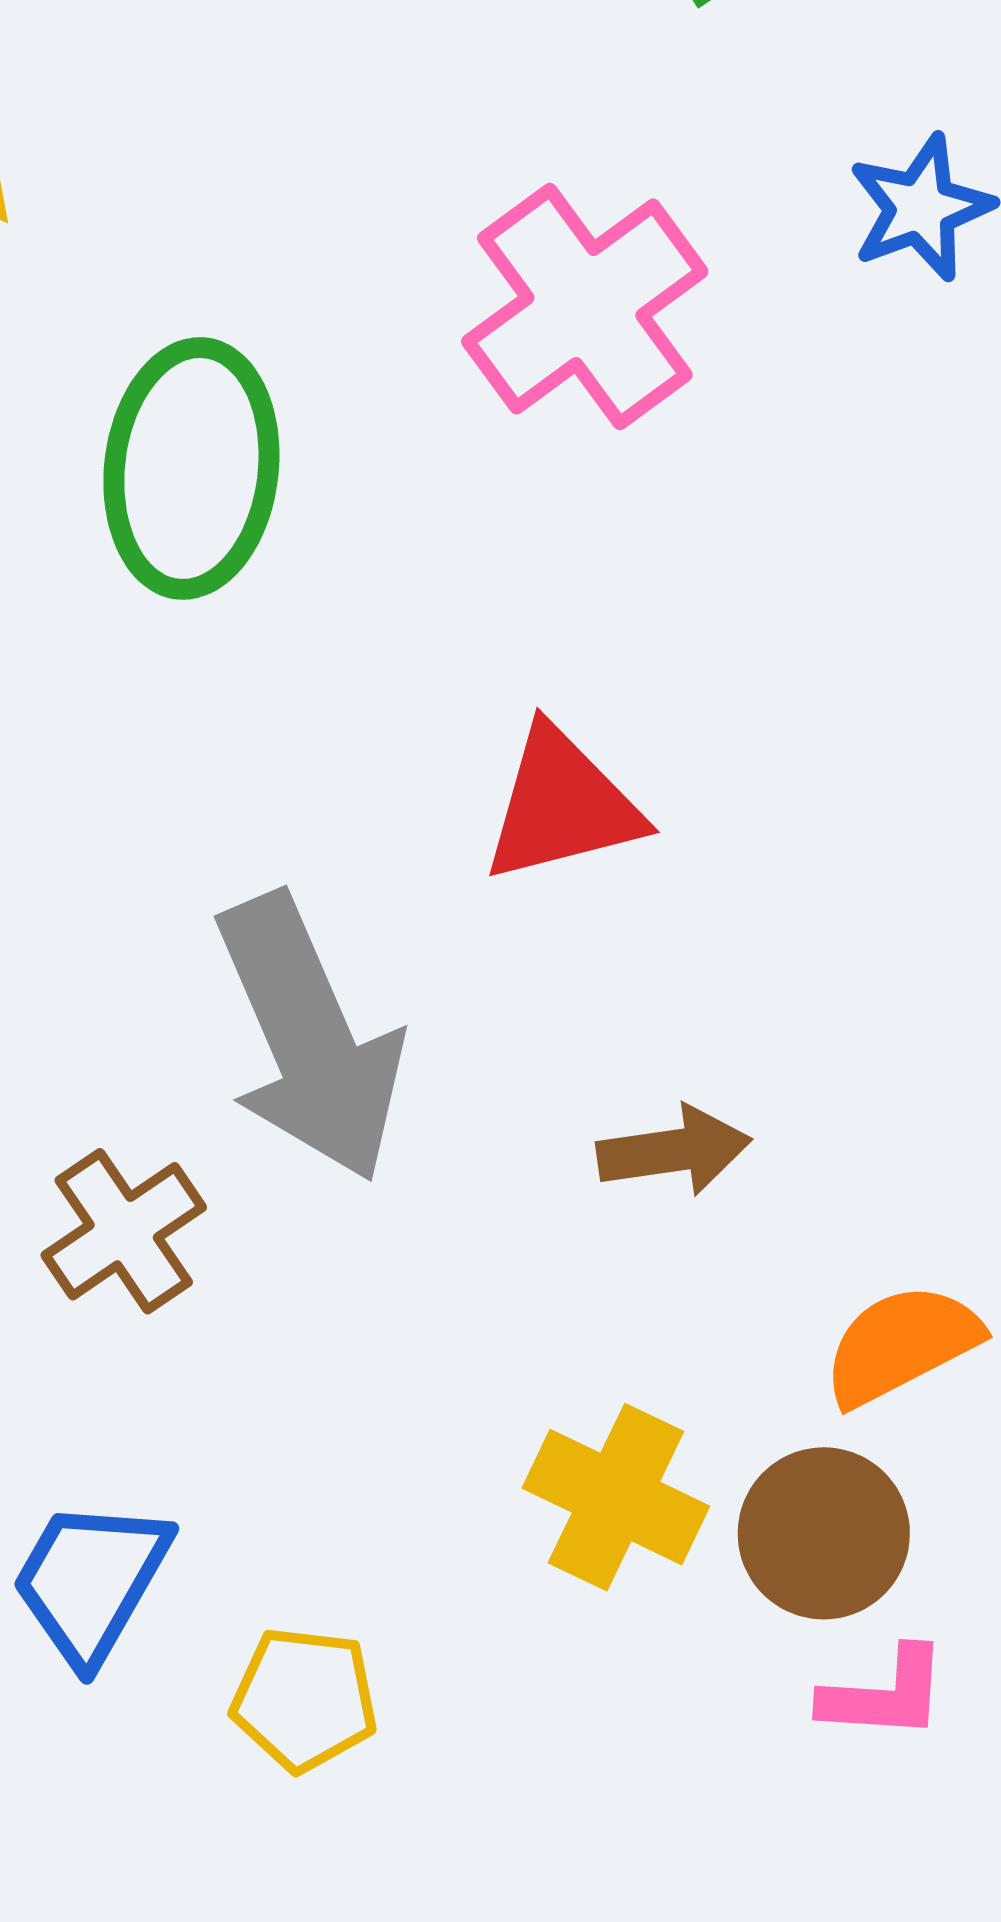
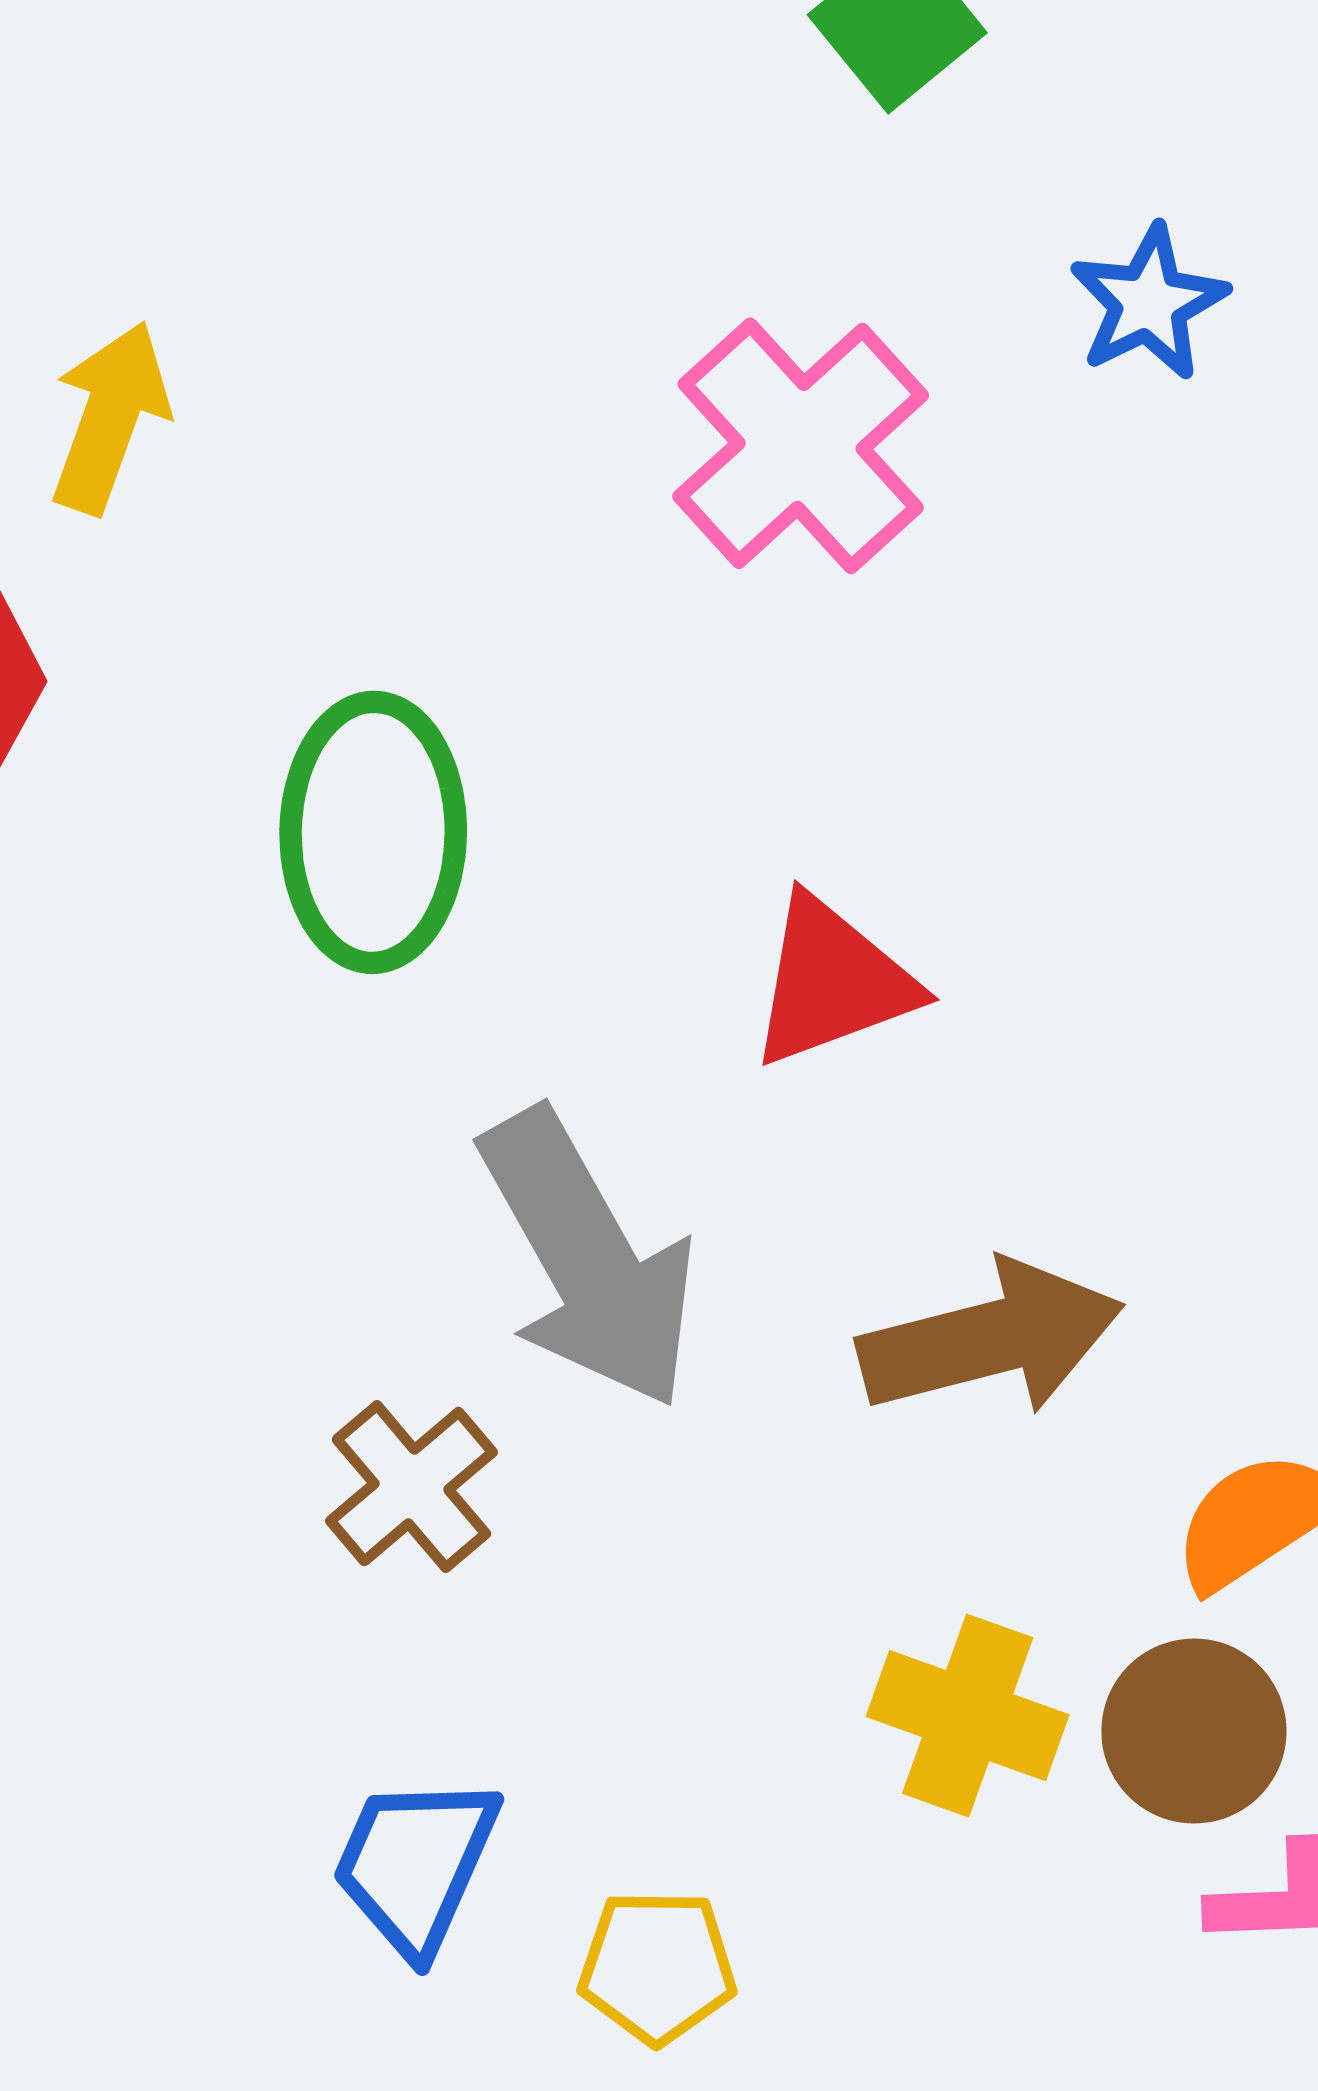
green ellipse: (191, 468) -> (373, 832), moved
brown arrow: (674, 1151) -> (991, 1339), size x1.6

